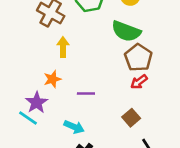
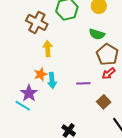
green semicircle: (126, 31) -> (97, 34), size x0.7
purple line: (86, 93) -> (83, 83), moved
cyan arrow: (74, 127) -> (52, 80), moved, turned 63

